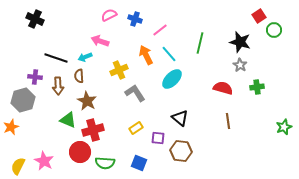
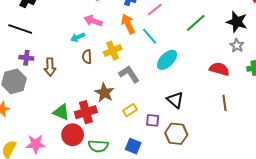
green line: (200, 43) -> (196, 23), turned 35
cyan line: (169, 54) -> (150, 36), moved
orange arrow: (146, 55) -> (128, 24), moved
black line: (56, 58) -> (20, 29), moved
brown semicircle: (79, 76) -> (87, 57), moved
brown star: (87, 101) -> (104, 93), moved
green triangle: (68, 120) -> (61, 112), moved
pink star: (44, 161) -> (36, 144), turned -30

